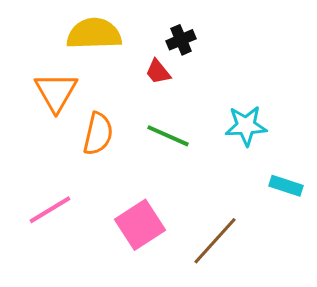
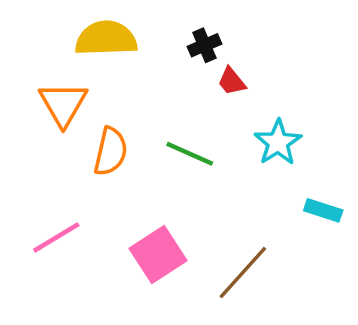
red trapezoid: (158, 72) -> (232, 81), moved
cyan star: (246, 126) -> (278, 142), turned -30

